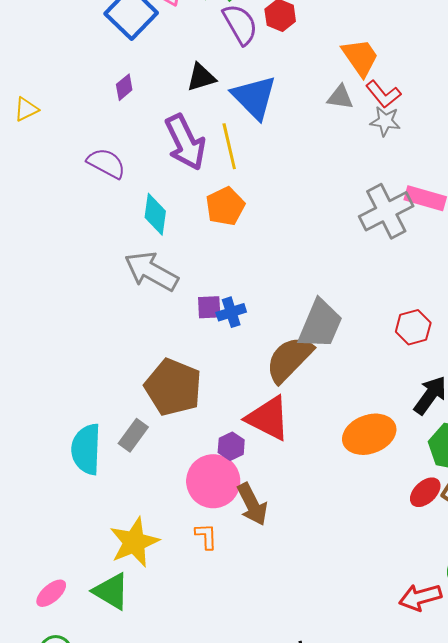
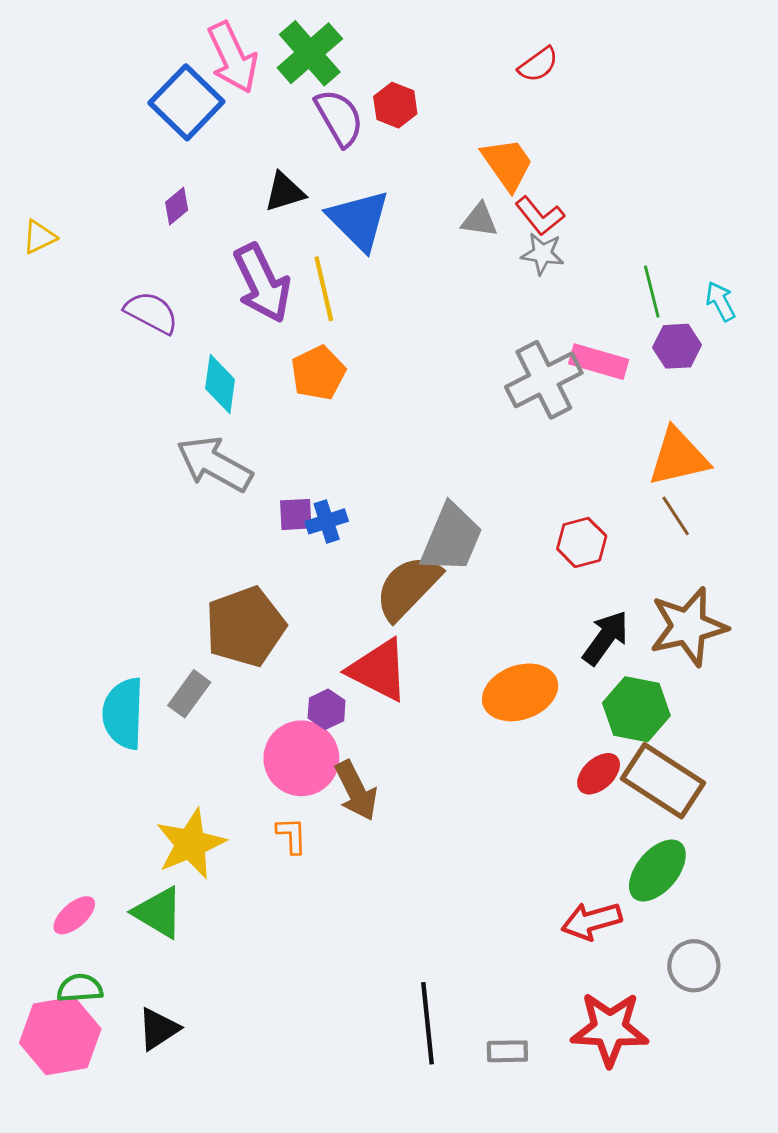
brown pentagon: (173, 387) -> (245, 627), turned 30

